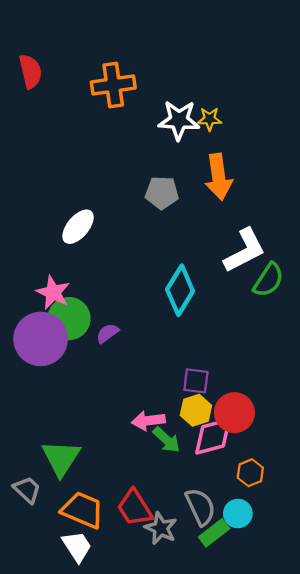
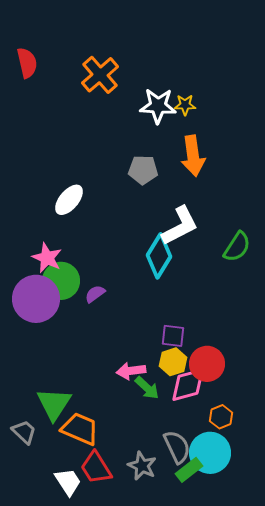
orange cross: (113, 85) -> (100, 75), turned -33
white L-shape: (245, 251) -> (180, 226), moved
red trapezoid: (135, 508) -> (96, 468), moved
orange trapezoid: (83, 510) -> (80, 429), moved
cyan circle: (238, 514) -> (210, 453), size x1.6

